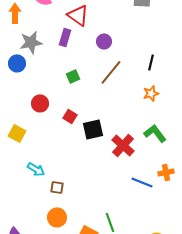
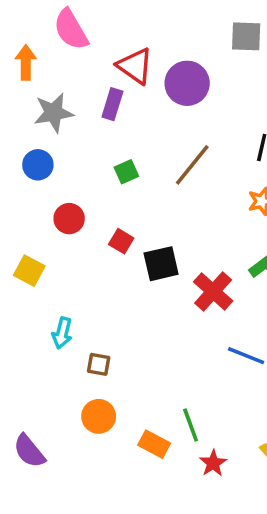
purple circle: (104, 41) -> (187, 83), moved, size x1.6
blue circle: (17, 63) -> (38, 165), moved
cyan arrow: (36, 169) -> (62, 333), turned 72

